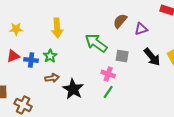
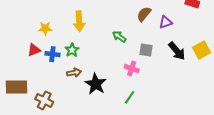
yellow star: (16, 29) -> (45, 28), moved
green arrow: (96, 43) -> (119, 37), size x0.6
green line: (108, 92) -> (130, 97), moved

